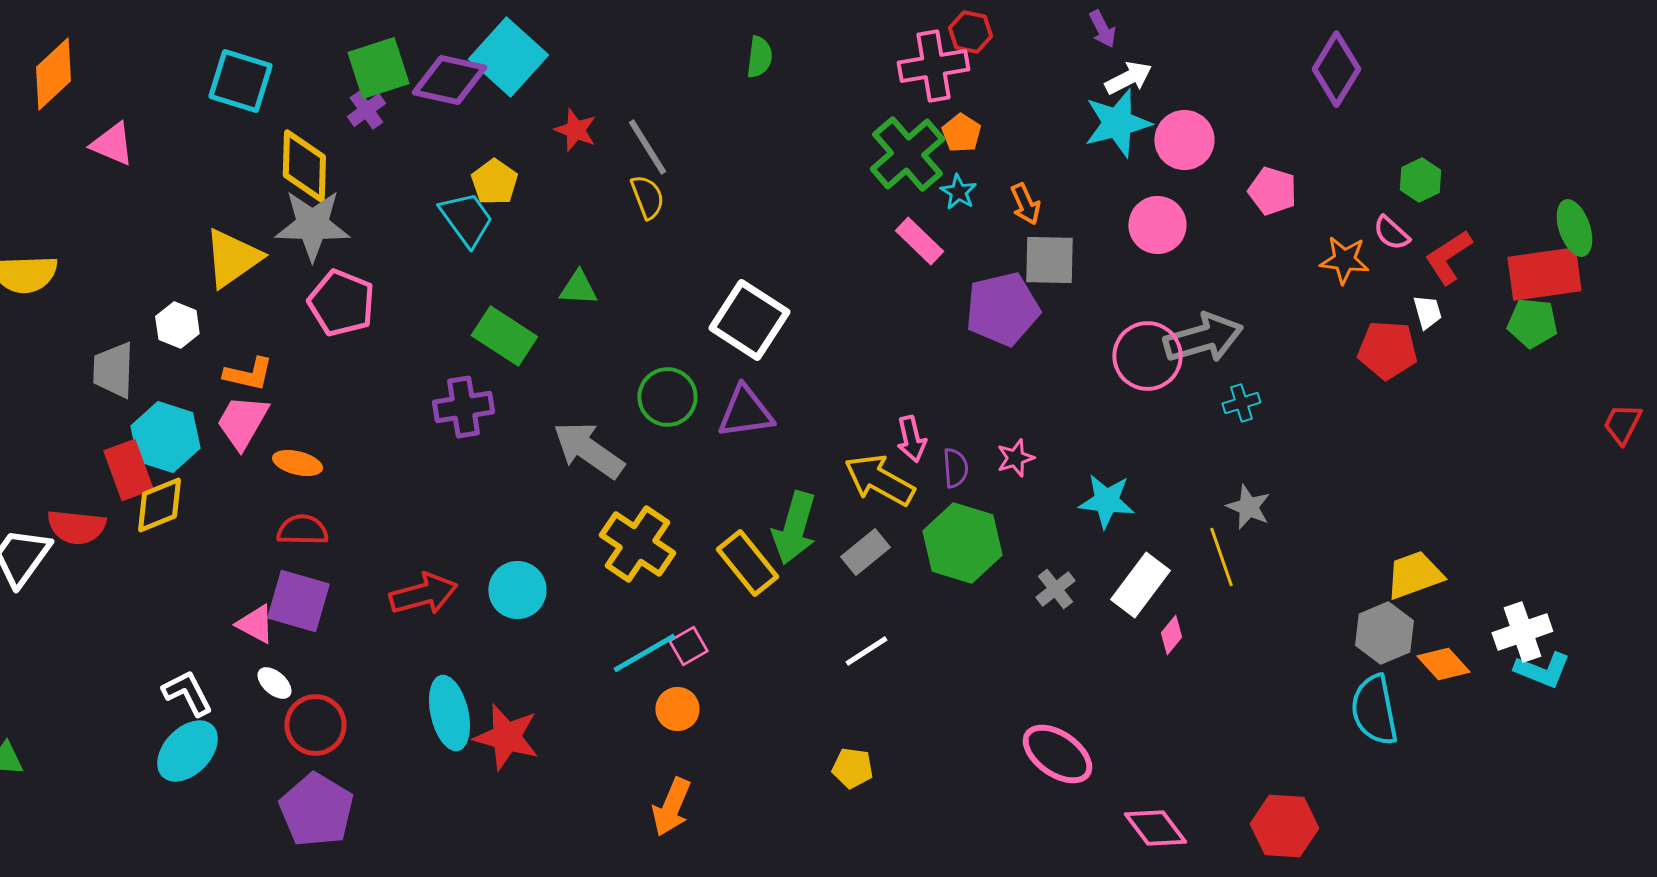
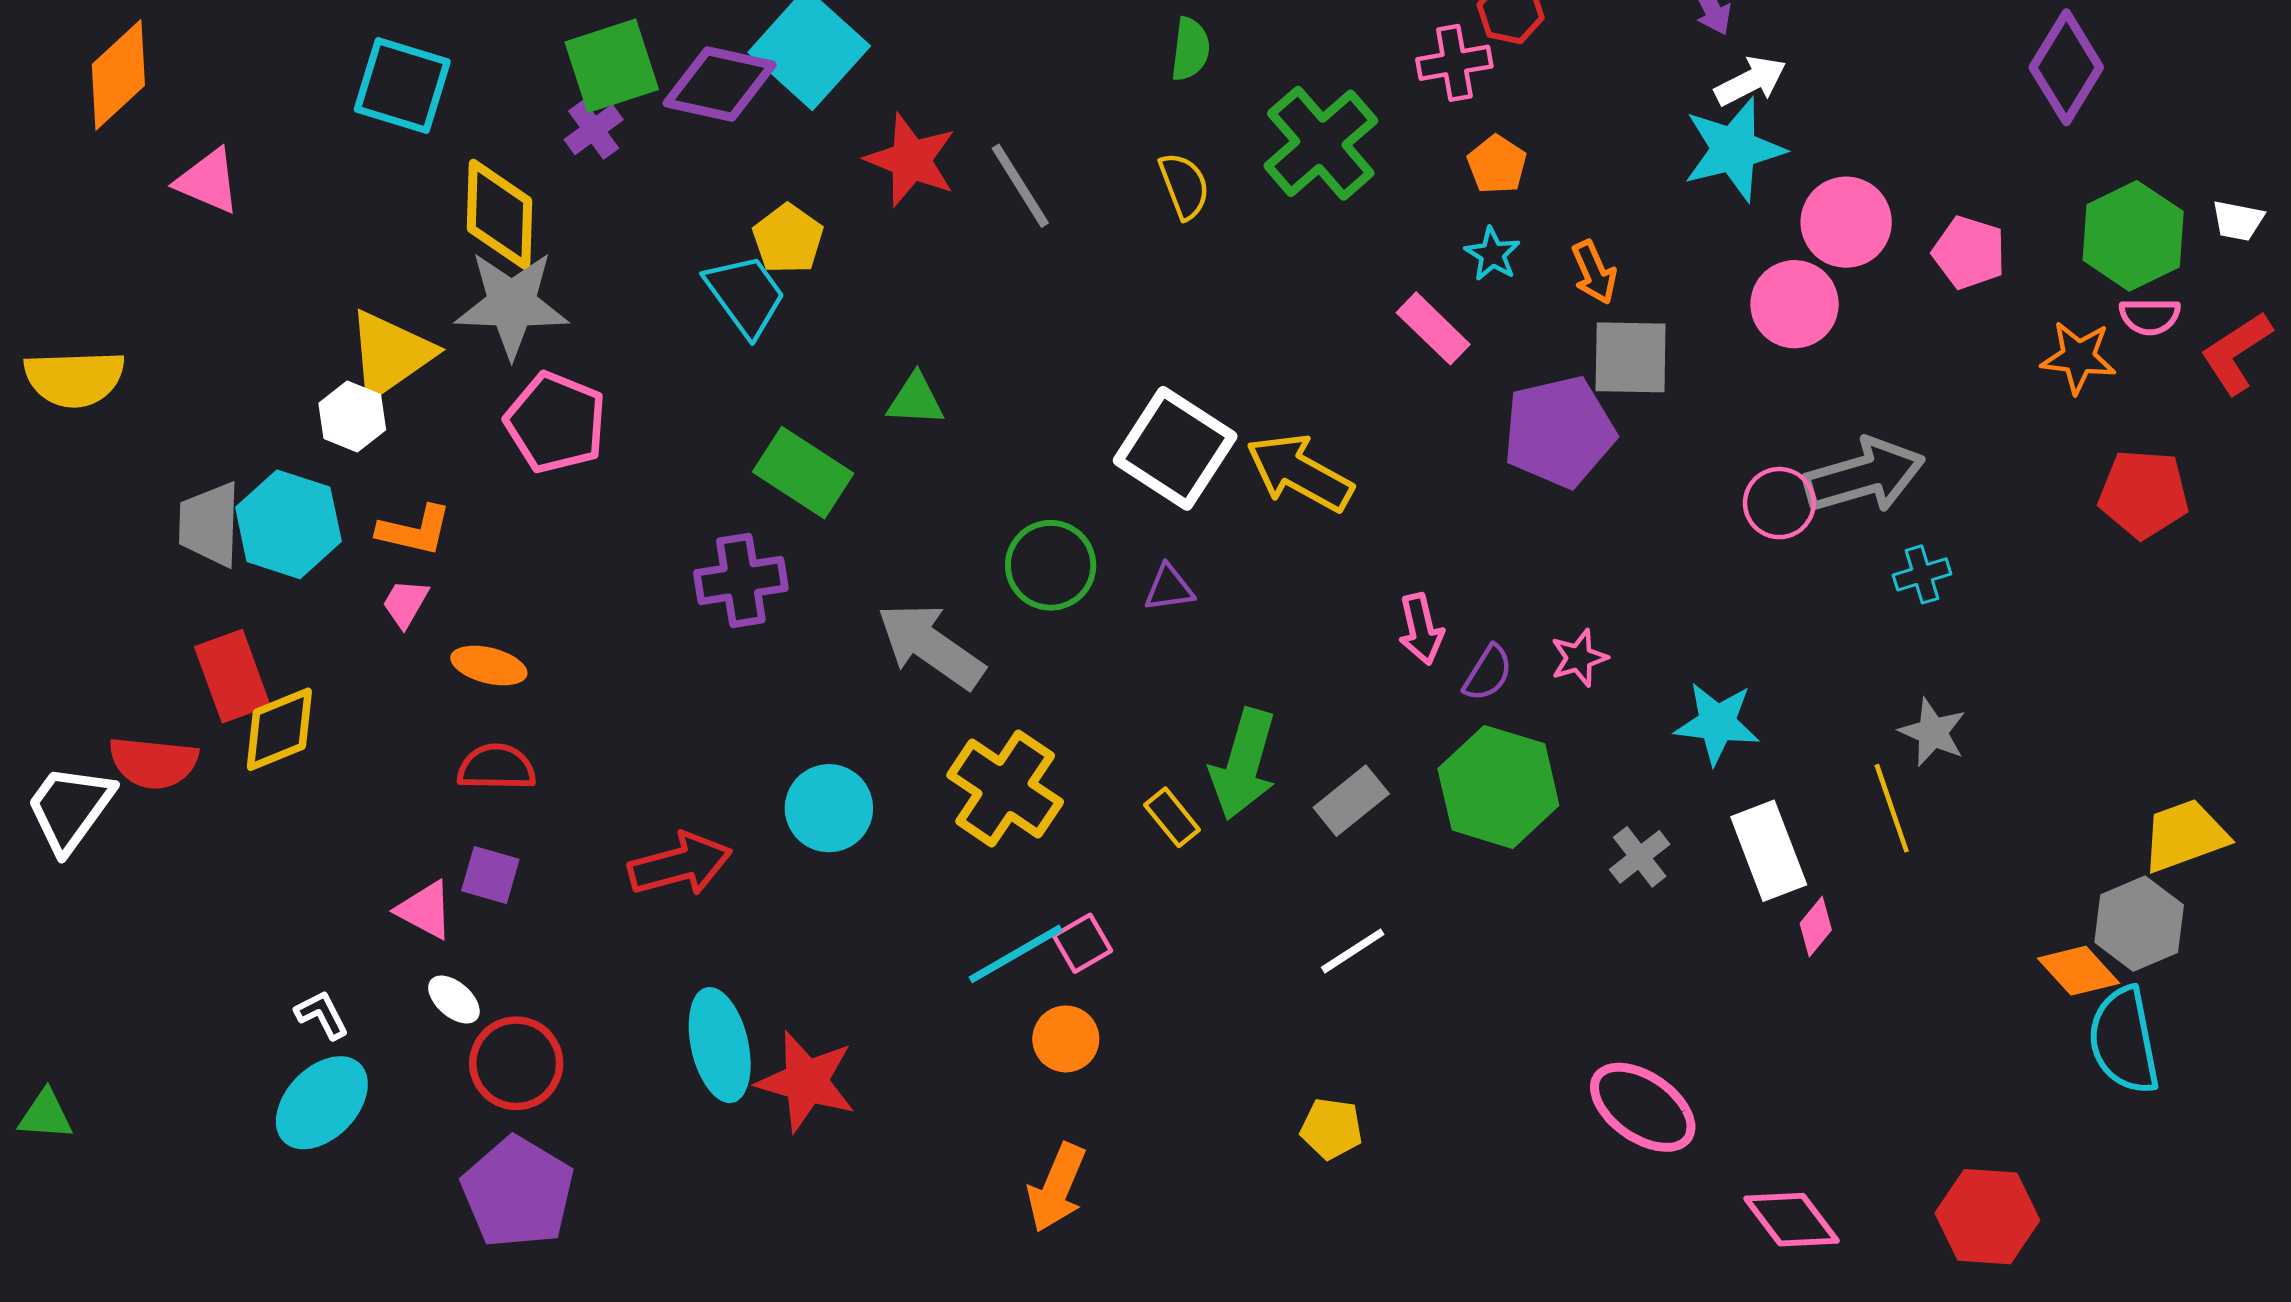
pink cross: (933, 66) -> (1454, 63), size x0.7
red star: (575, 130) -> (911, 160), size x1.4
pink circle: (1184, 140) -> (1846, 222), moved
green cross: (907, 154) -> (1321, 143), moved
green hexagon: (1420, 180) -> (2133, 236), moved, size x1.6
yellow semicircle: (647, 197) -> (1184, 186), moved
pink semicircle: (1391, 233) -> (2150, 316), turned -42
white trapezoid: (1427, 312) -> (2238, 221), moved, turned 117
white hexagon: (177, 325) -> (352, 417), moved
pink circle: (1147, 356) -> (1779, 503), size x0.7
purple triangle: (745, 412) -> (1169, 588), size x0.6
pink trapezoid: (242, 422) -> (405, 603), size x0.6
cyan hexagon: (165, 437) -> (288, 524), moved
purple semicircle: (955, 468) -> (1488, 673), turned 36
yellow arrow: (879, 480) -> (1300, 473), moved
yellow rectangle: (747, 563) -> (1172, 817), size x0.6
white rectangle: (1140, 585) -> (1769, 851), turned -58
cyan circle: (517, 590) -> (829, 808), moved
purple square: (298, 601) -> (490, 875), size x0.6
orange diamond: (1443, 664) -> (2078, 971), moved
white L-shape: (187, 693) -> (322, 1015), size x0.7

